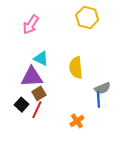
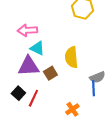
pink arrow: (31, 25) -> (27, 30), moved, turned 54
brown square: (39, 93) -> (50, 73), moved

